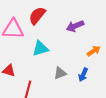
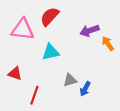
orange arrow: (94, 51) -> (108, 44), moved, turned -96
blue arrow: (83, 75) -> (85, 89), moved

